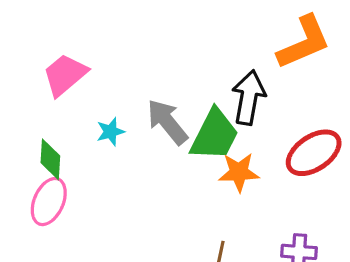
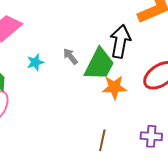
gray arrow: (167, 122) -> (70, 56), size x0.6

